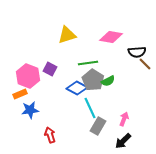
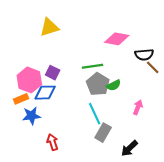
yellow triangle: (67, 35) -> (49, 27), moved
blue diamond: (77, 88) -> (45, 93), moved, turned -30
pink arrow: (124, 119) -> (138, 107), moved

